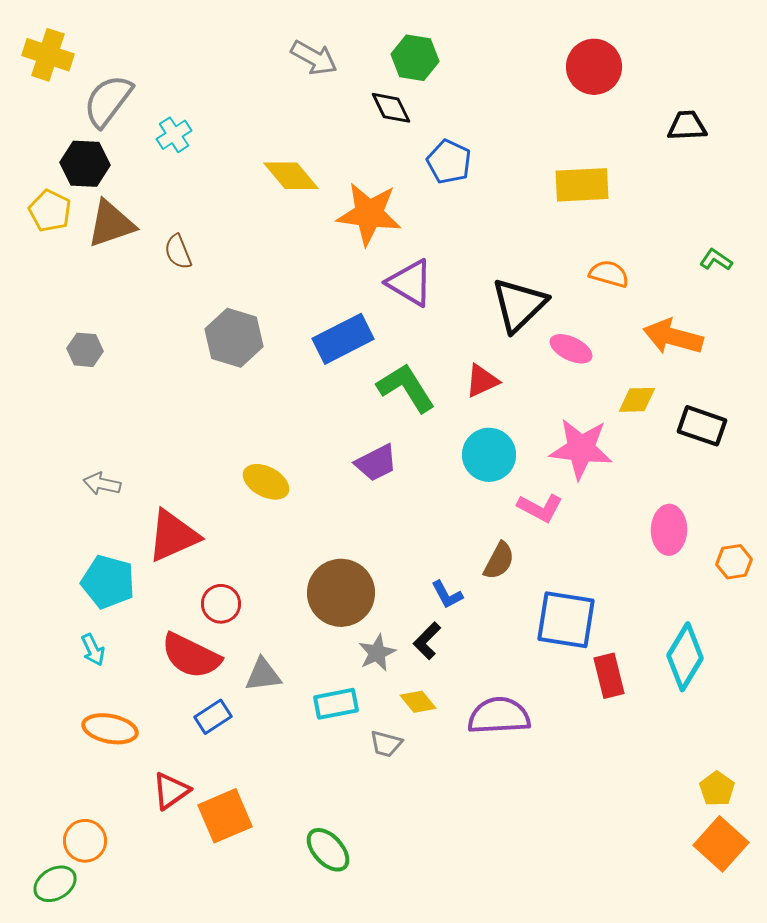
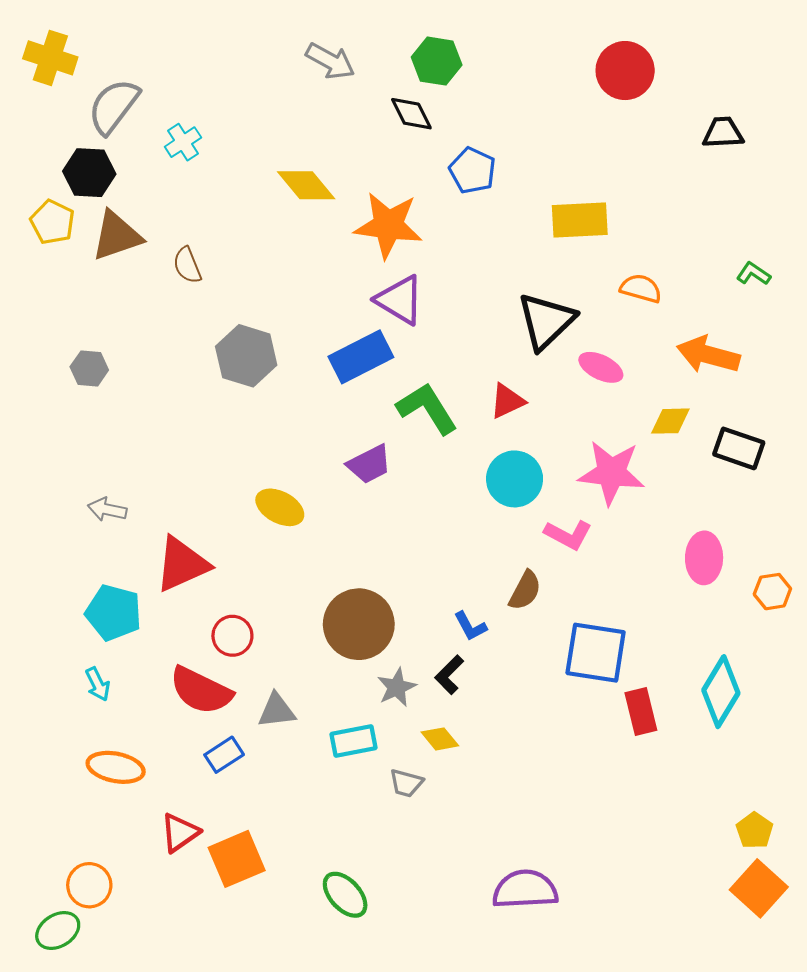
yellow rectangle: (582, 185) -> (580, 220), moved
purple triangle: (410, 283) -> (400, 300), moved
purple trapezoid: (376, 463) -> (369, 464), moved
purple semicircle: (499, 716) -> (525, 889), moved

